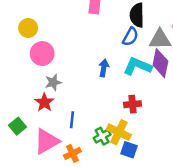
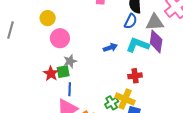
blue arrow: (104, 68) -> (110, 48), turned 64
red star: (44, 102) -> (51, 74), moved
blue line: (72, 120) -> (70, 89), moved
green square: (18, 126) -> (63, 72), moved, turned 32

